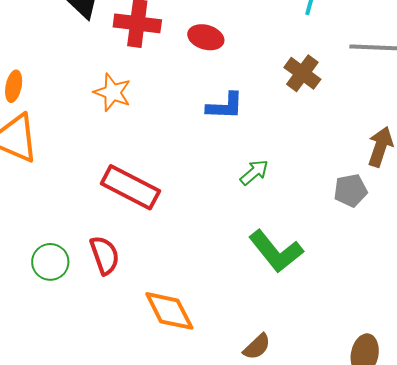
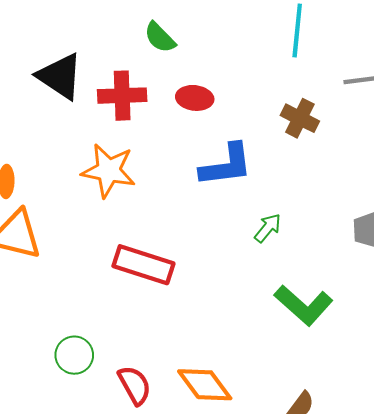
orange star: (112, 92) -> (109, 171), size x1.4
blue L-shape: (225, 106) -> (226, 165), size x1.4
red semicircle: (105, 255) -> (135, 385), moved

